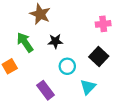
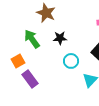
purple rectangle: (46, 90) -> (30, 79), moved

